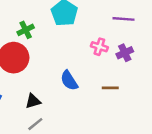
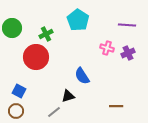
brown line: (110, 88) -> (116, 106), moved
black triangle: (33, 101) -> (68, 96), moved

